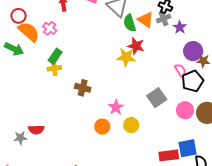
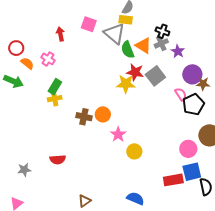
orange semicircle: (29, 32) -> (27, 63), size x0.6
gray square: (157, 98) -> (155, 76), moved
pink circle: (185, 110) -> (188, 149), moved
orange circle: (102, 127) -> (103, 114), moved
red semicircle: (36, 130) -> (58, 160), moved

